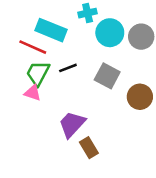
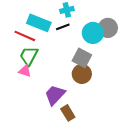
cyan circle: (110, 33) -> (93, 33), moved
black line: (68, 68) -> (63, 27), moved
brown circle: (140, 97) -> (82, 74), moved

